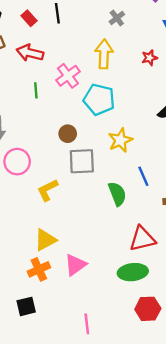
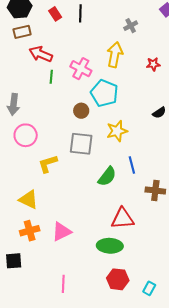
red arrow: (30, 53) -> (41, 54), moved
pink cross: (68, 76) -> (81, 69), turned -35
brown circle: (68, 134) -> (81, 111), moved
green semicircle: (117, 194) -> (107, 176), turned 50
yellow triangle: (45, 240) -> (29, 200), moved, turned 45

